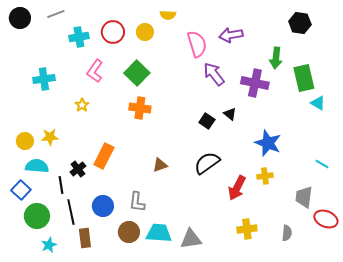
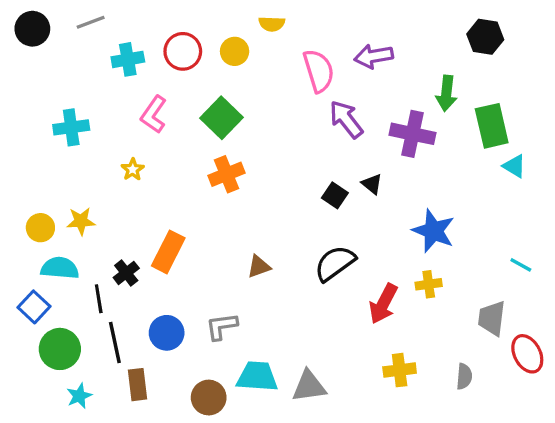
orange cross: (140, 108) -> (226, 174), turned -30
gray L-shape: (137, 202) -> (222, 326), turned 75
red ellipse: (326, 219) -> (527, 354), turned 40
brown circle: (129, 232) -> (209, 398), moved

